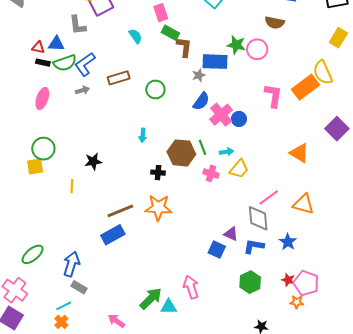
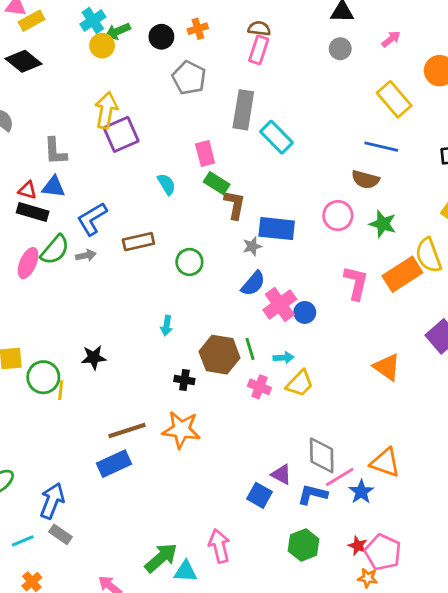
gray L-shape: (78, 25) -> (55, 151), moved
green star: (236, 45) -> (383, 224), moved
black rectangle: (43, 63) -> (33, 212), size x1.5
green semicircle: (65, 63) -> (55, 250), moved, turned -35
green circle: (43, 149) -> (43, 377), moved
pink line: (269, 197) -> (340, 477), moved
orange triangle: (303, 204) -> (385, 463), moved
cyan line: (64, 306) -> (23, 541), moved

